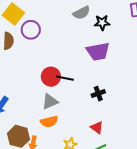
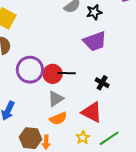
purple circle: (31, 30) -> (30, 70), moved, size x1.4
black cross: (98, 94) -> (102, 83), turned -32
red triangle: (97, 127) -> (92, 112), moved, size x1.6

